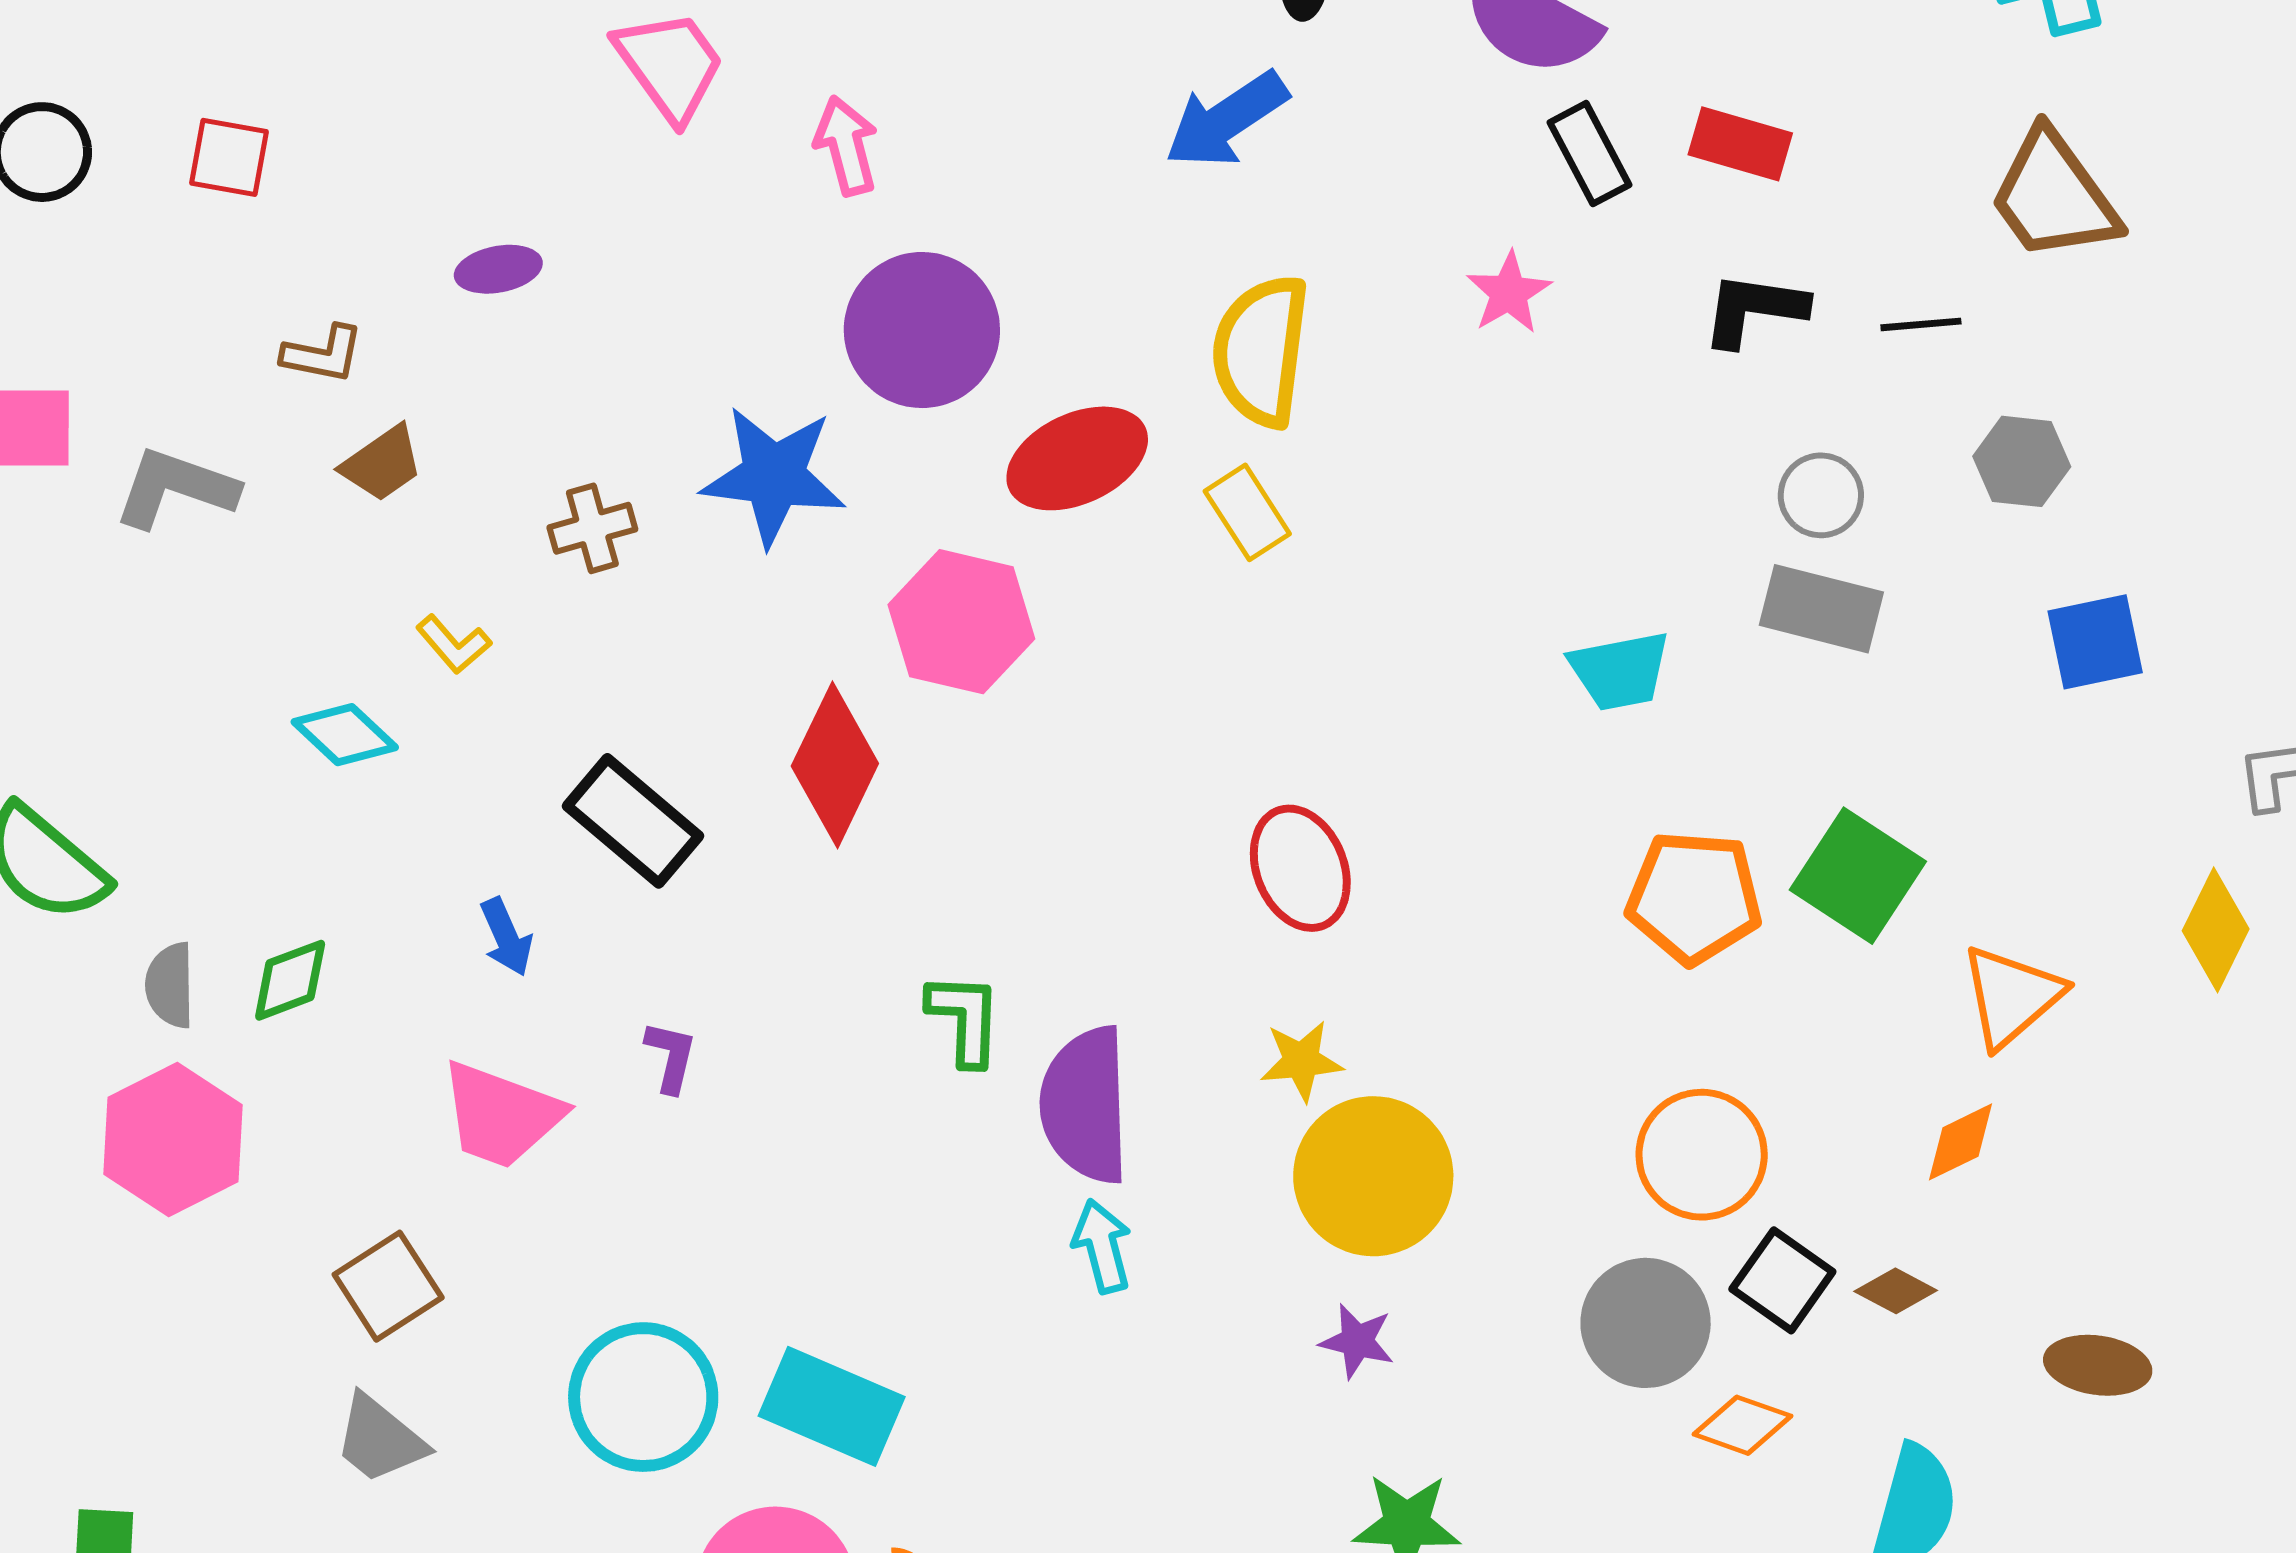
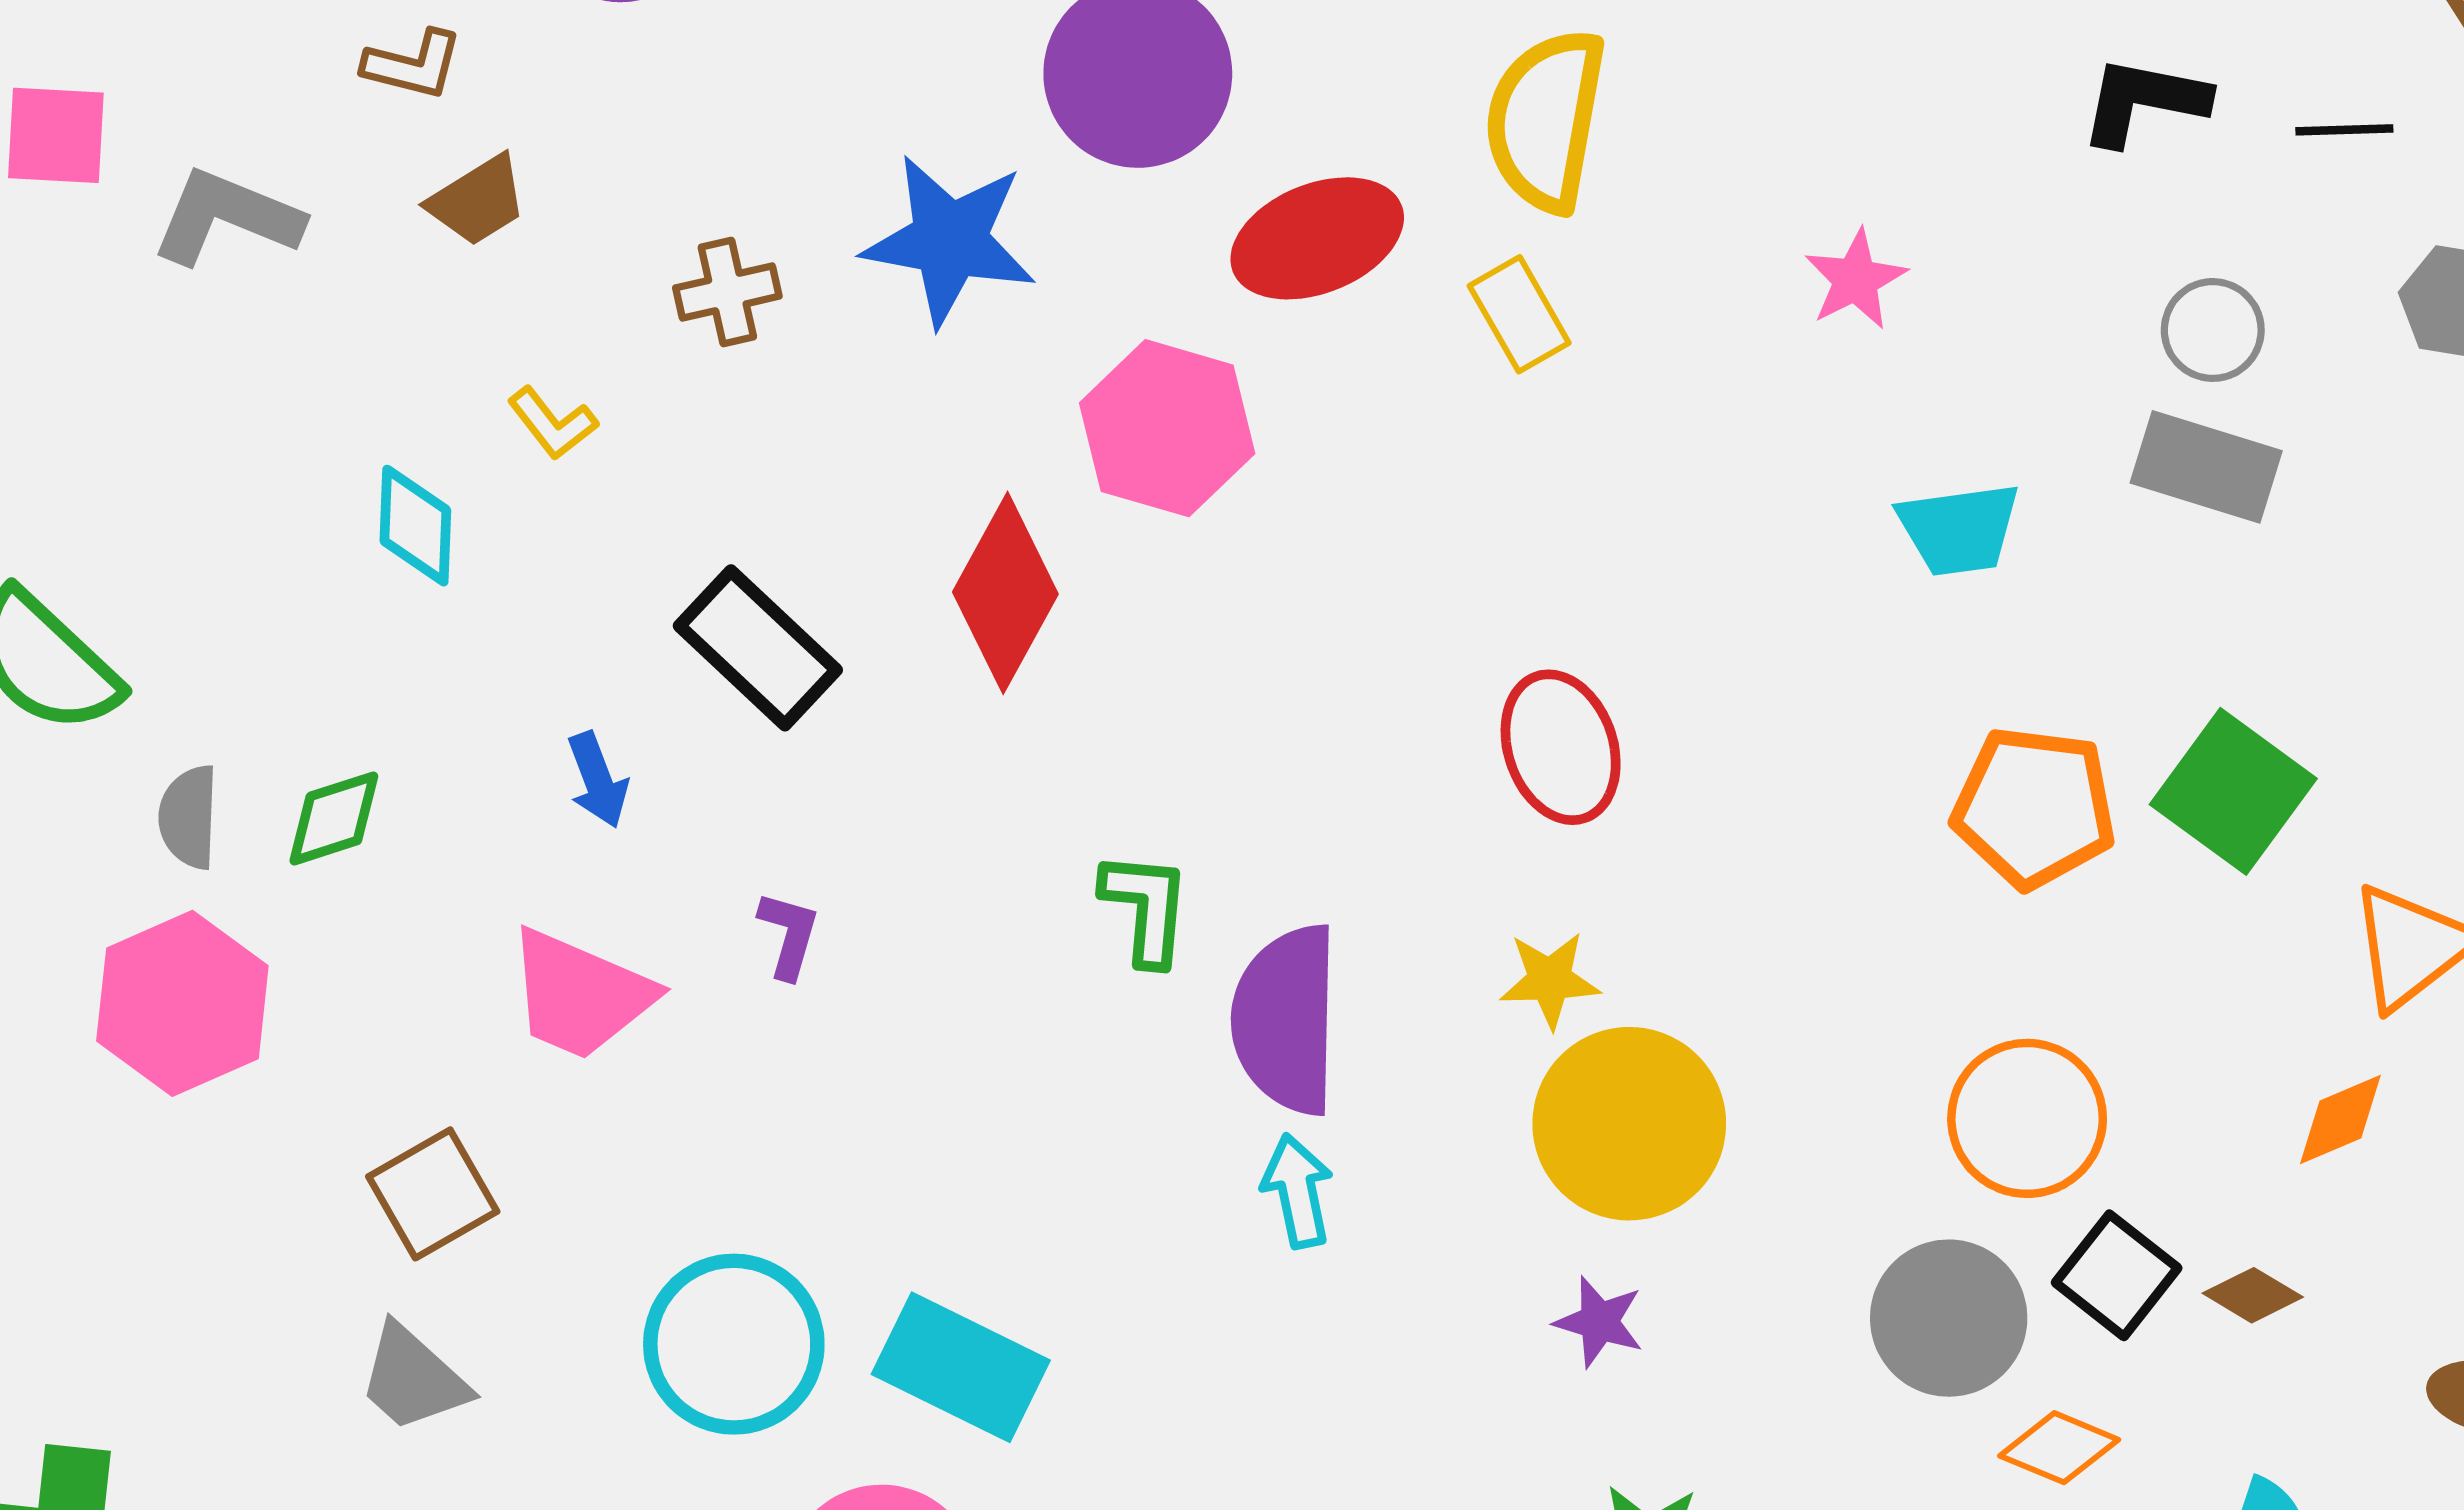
pink star: (1509, 293) -> (1856, 280), moved
cyan diamond: (345, 735) -> (415, 526), turned 46

